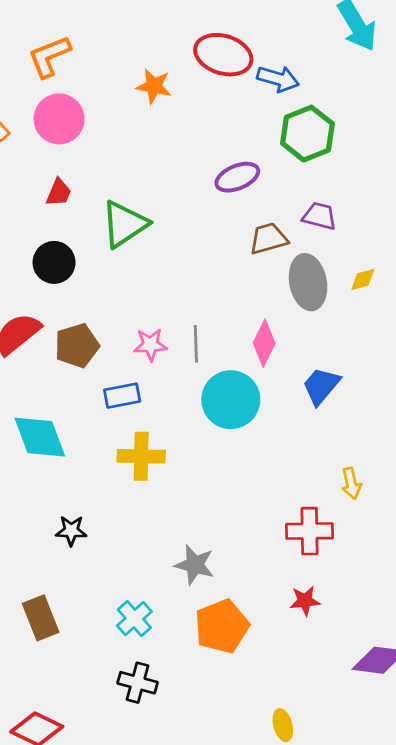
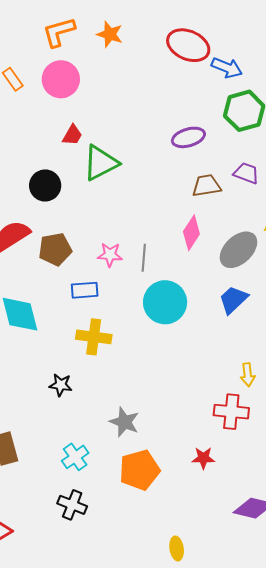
orange star: (154, 86) -> (110, 34), moved
red trapezoid: (59, 193) -> (72, 135), moved
gray ellipse: (308, 282) -> (238, 250), moved, turned 51
pink diamond: (264, 343) -> (191, 233), moved
black star: (71, 531) -> (61, 385), moved
red cross: (309, 531) -> (231, 412), moved

